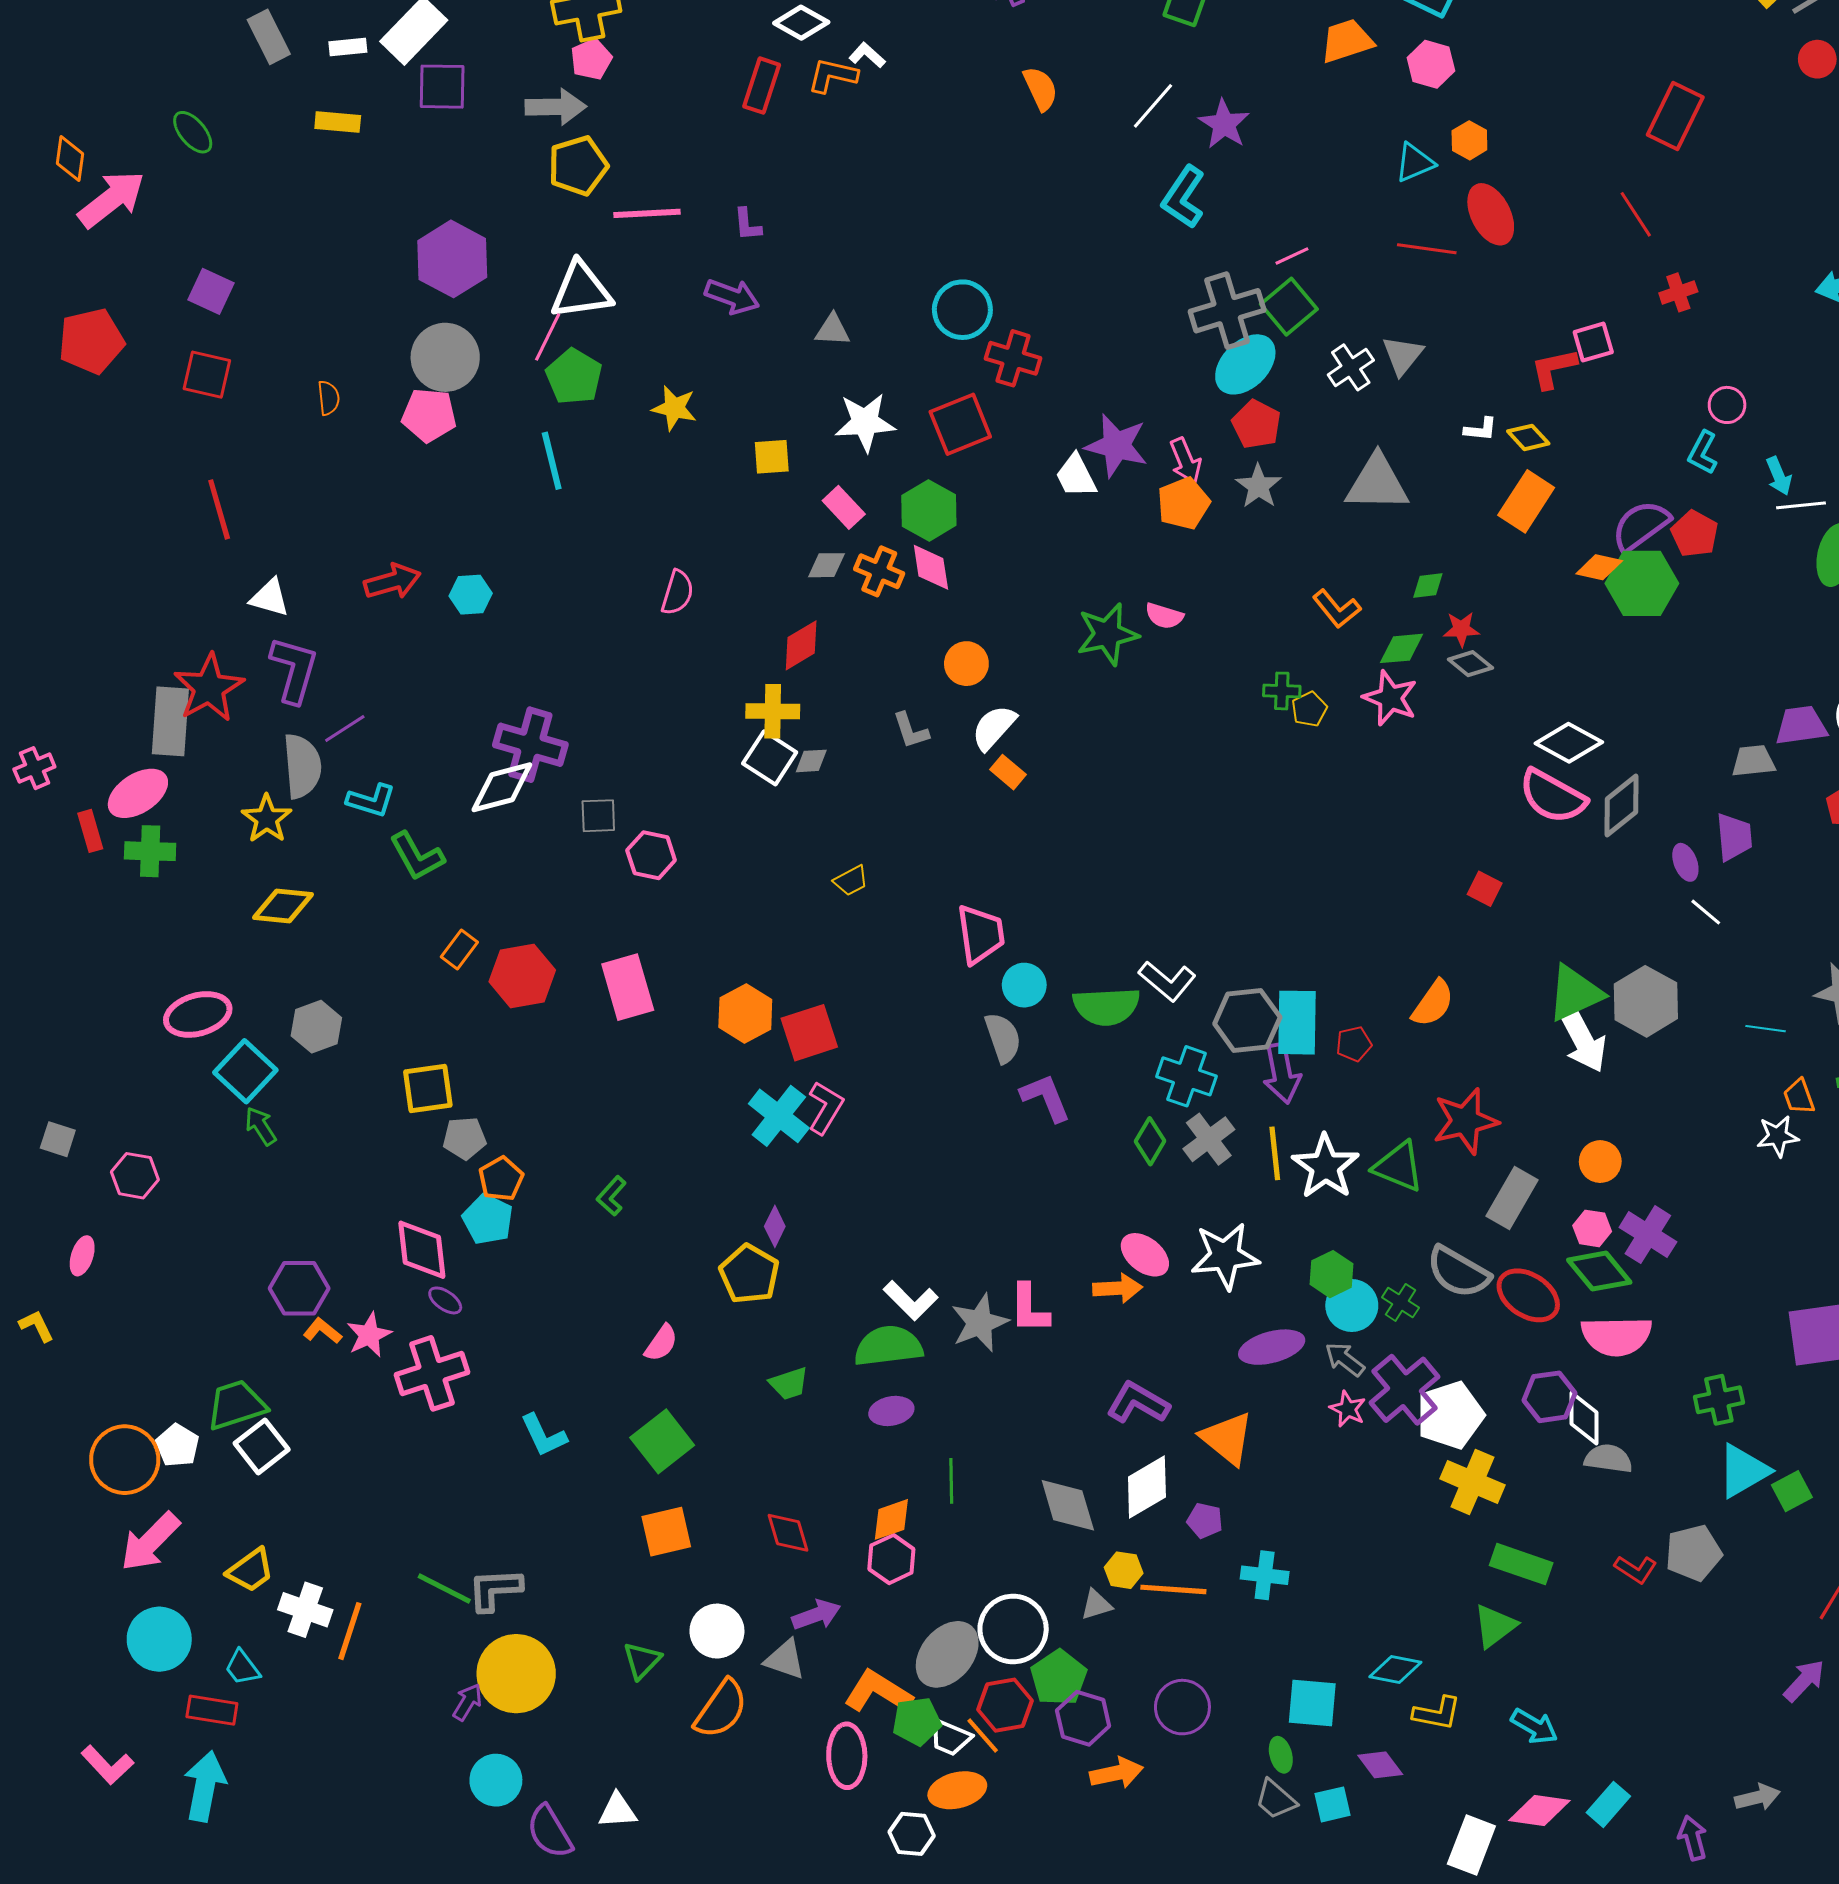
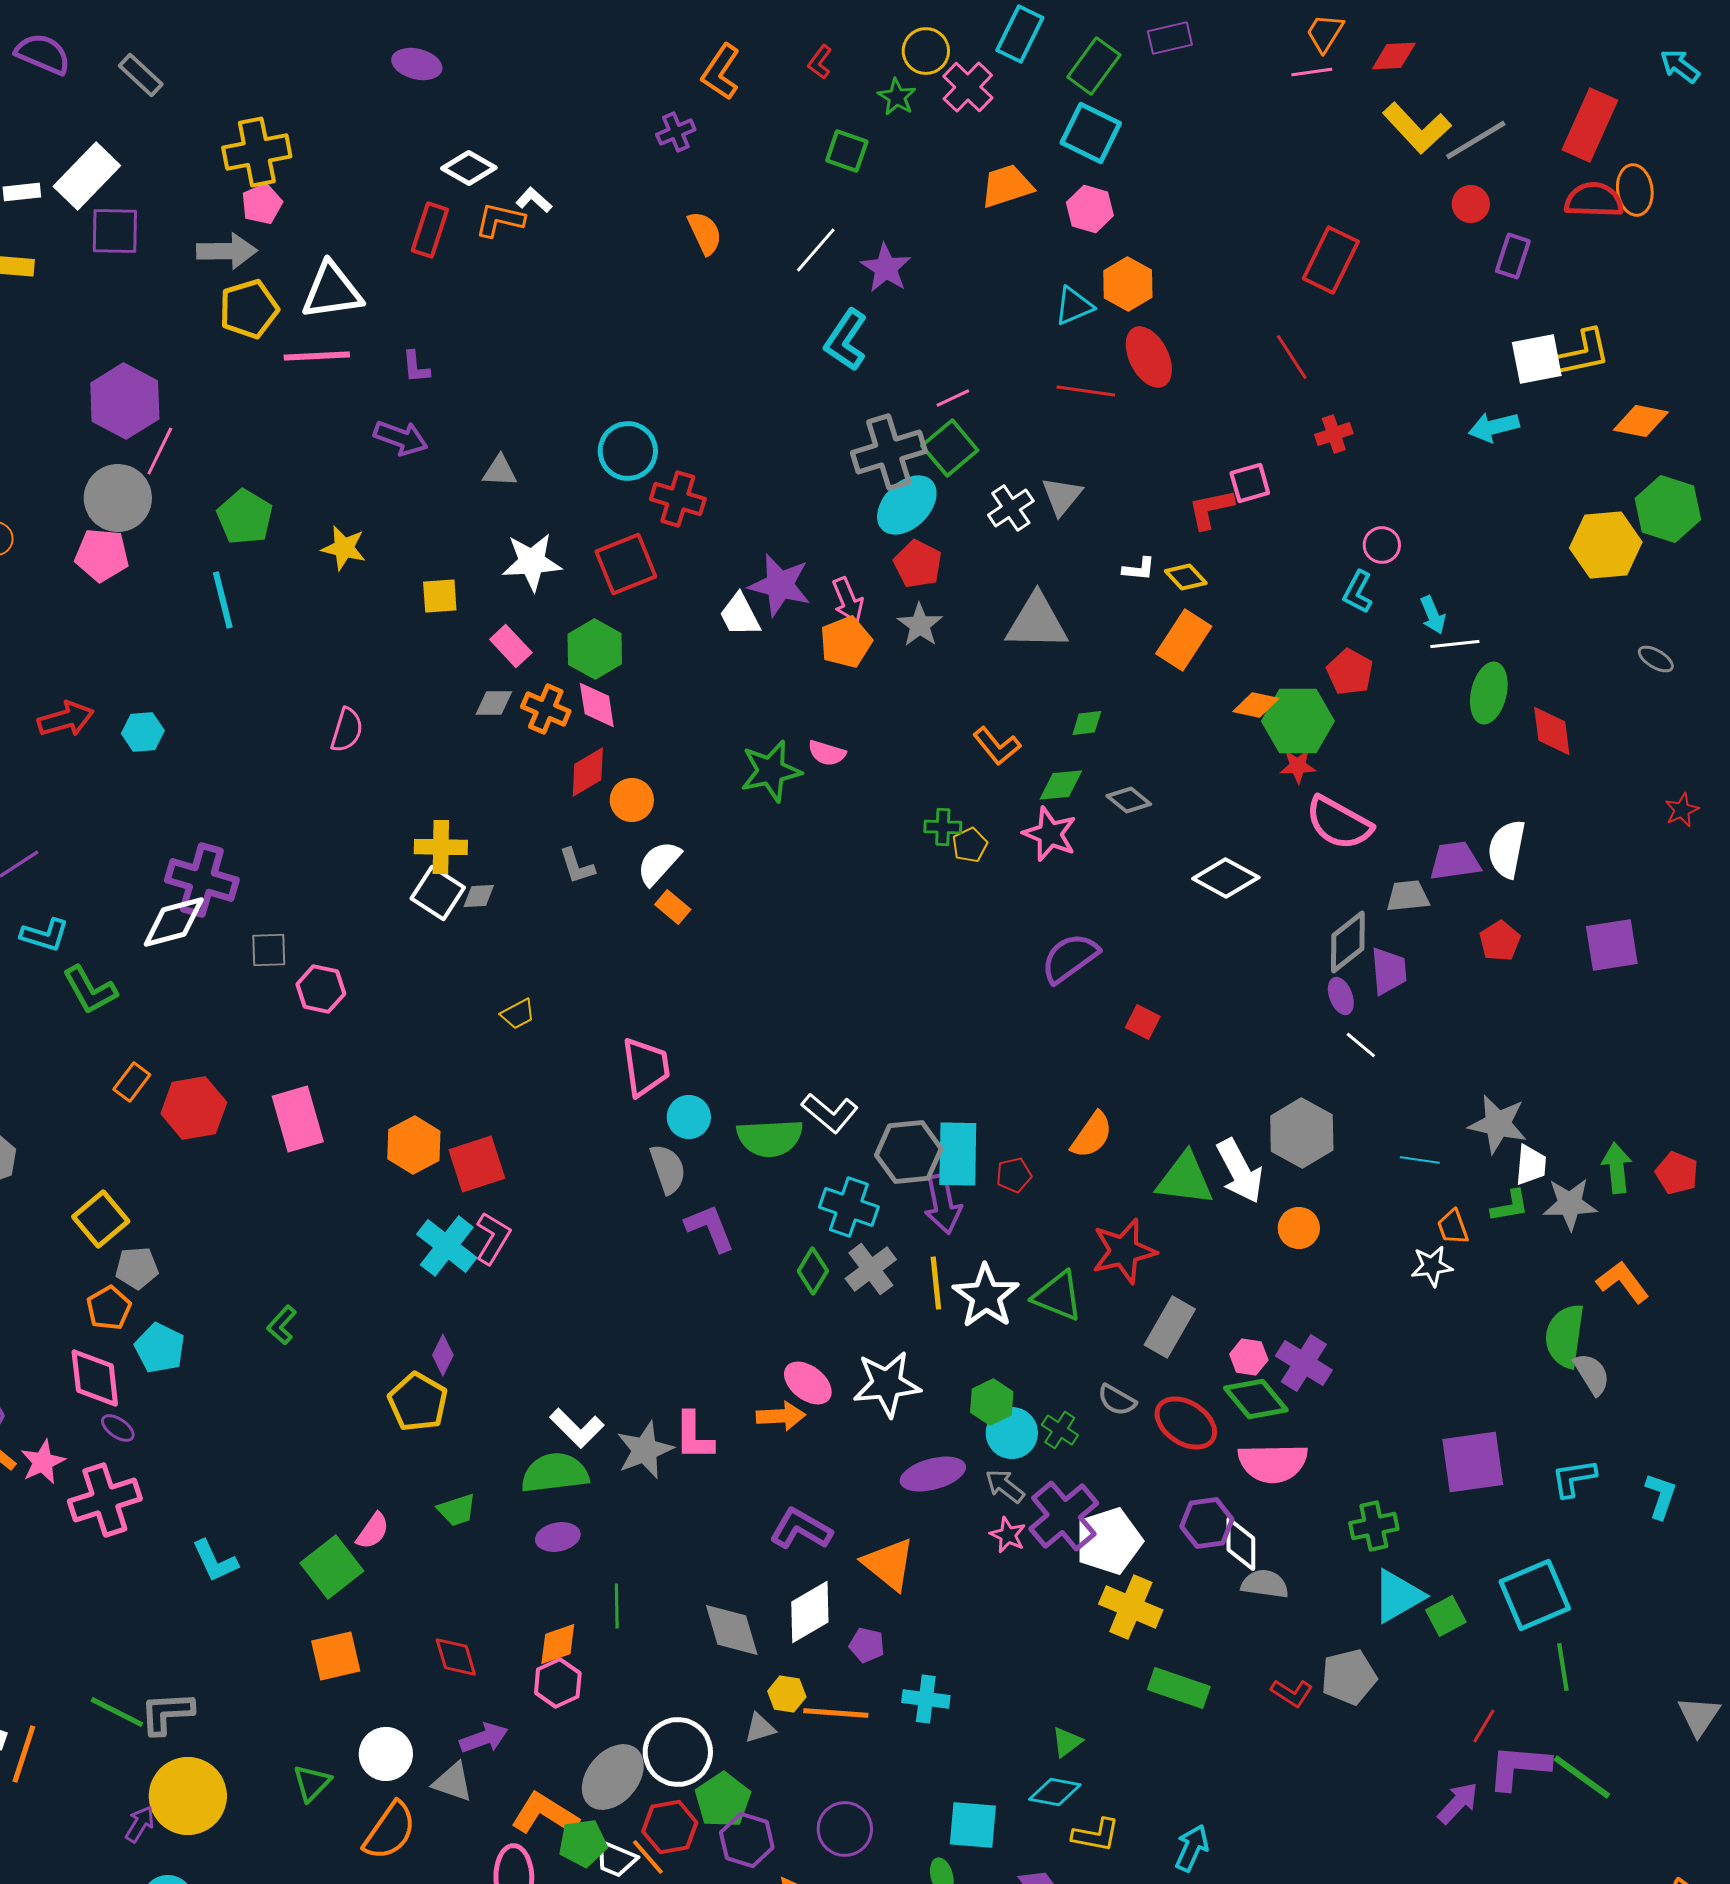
orange hexagon: (1469, 140) -> (1128, 284), size x1.4
white triangle: (581, 290) -> (332, 291), moved
pink line: (548, 337) -> (160, 451), moved
purple semicircle: (1641, 526) -> (1070, 958), moved
red star: (1461, 629) -> (1298, 766), moved
red diamond: (801, 645) -> (588, 772), moved
pink semicircle: (1553, 796) -> (1339, 823), moved
gray diamond: (1622, 806) -> (1348, 942), moved
green triangle: (1575, 993) -> (1185, 1179), moved, turned 32
yellow square: (428, 1088) -> (101, 1219), turned -32
orange circle: (1600, 1162) -> (1299, 1228), moved
orange pentagon: (501, 1179) -> (109, 1308), moved
gray semicircle: (1458, 1272) -> (1117, 1400), size x0.6
pink semicircle: (661, 1343) -> (373, 1531), moved
green triangle: (1495, 1626) -> (1067, 1742), moved, size x0.7
cyan arrow: (1534, 1726) -> (1192, 1848), turned -96

